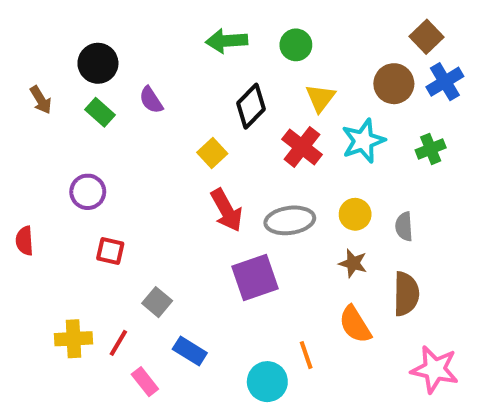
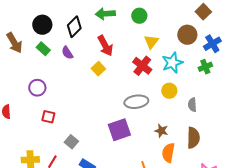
blue cross: (445, 82) -> (212, 44), moved
brown arrow: (41, 100) -> (14, 43), size x1.5
purple semicircle: (151, 100) -> (67, 53), moved
black diamond: (251, 106) -> (74, 27), moved
red arrow: (227, 210) -> (105, 46), moved
yellow circle: (355, 214) -> (169, 91), moved
brown star: (353, 263) -> (161, 131), moved
orange semicircle: (355, 324) -> (168, 153), turned 42

